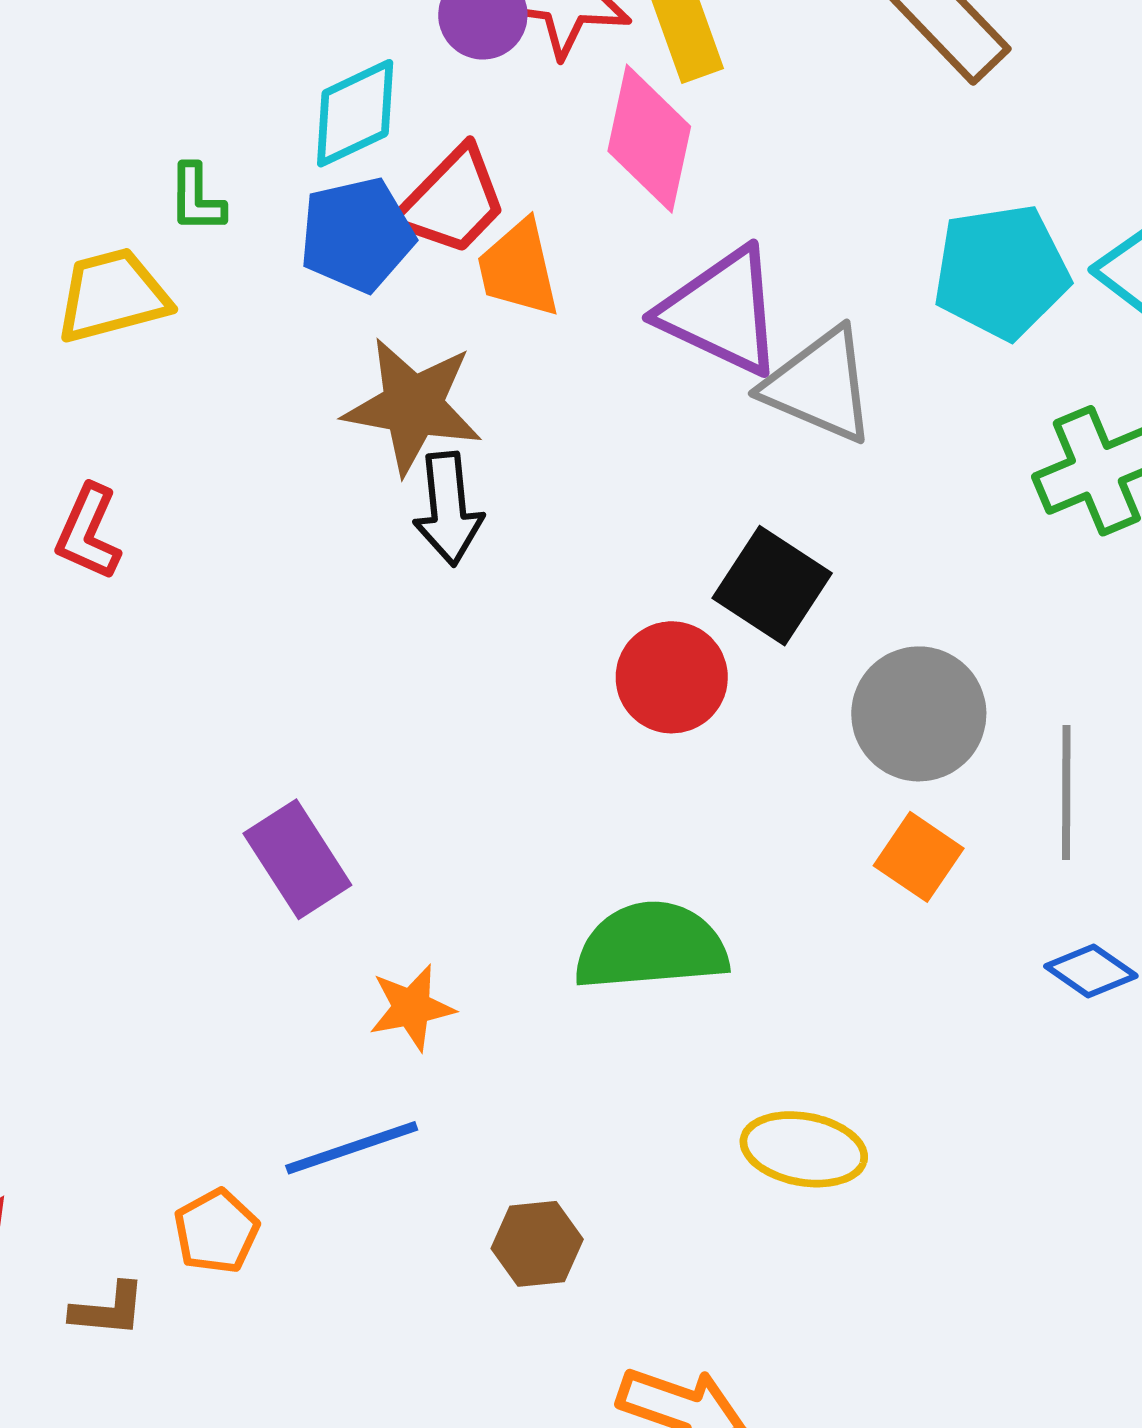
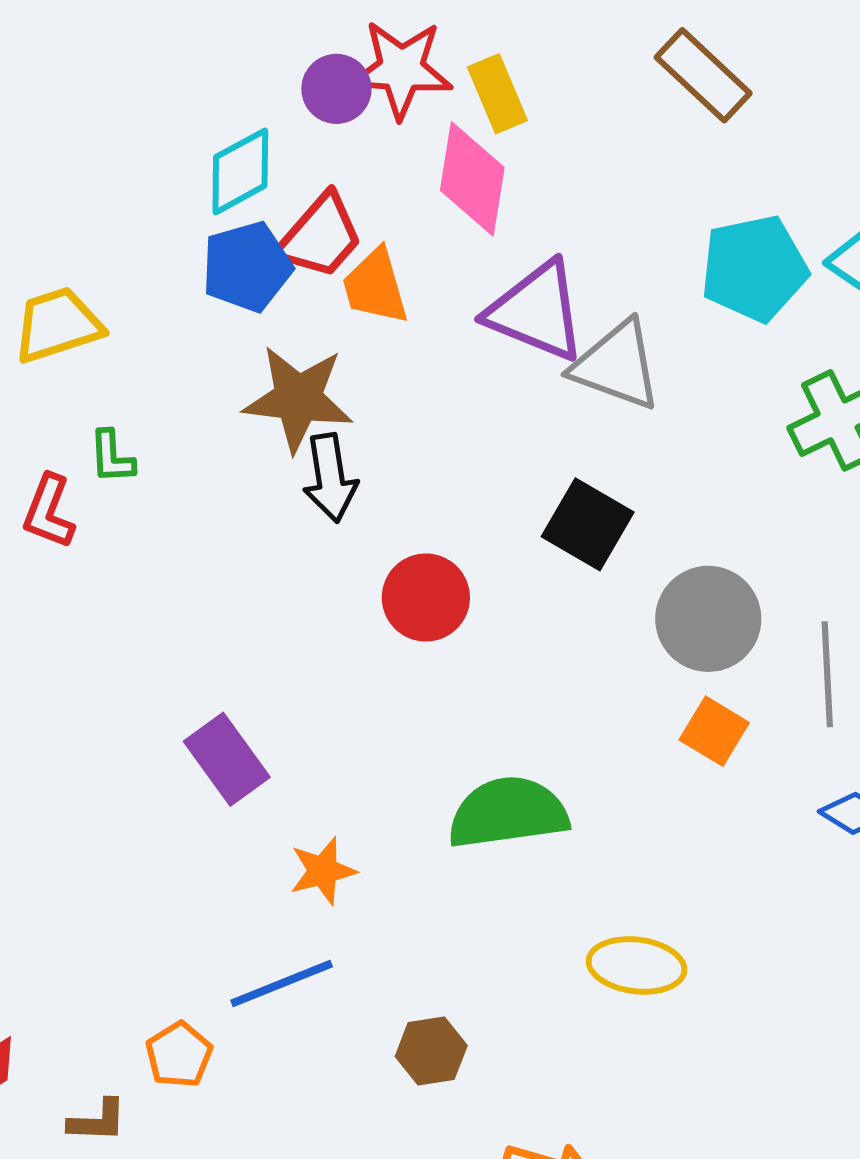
green L-shape: (197, 198) -> (112, 457), moved
red circle: (672, 677) -> (426, 597), moved

